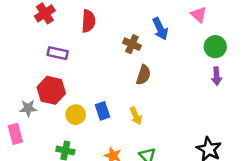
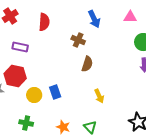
pink triangle: (199, 15) -> (130, 17), turned -40
blue arrow: (160, 29) -> (94, 19), moved
yellow arrow: (136, 116) -> (99, 96), moved

